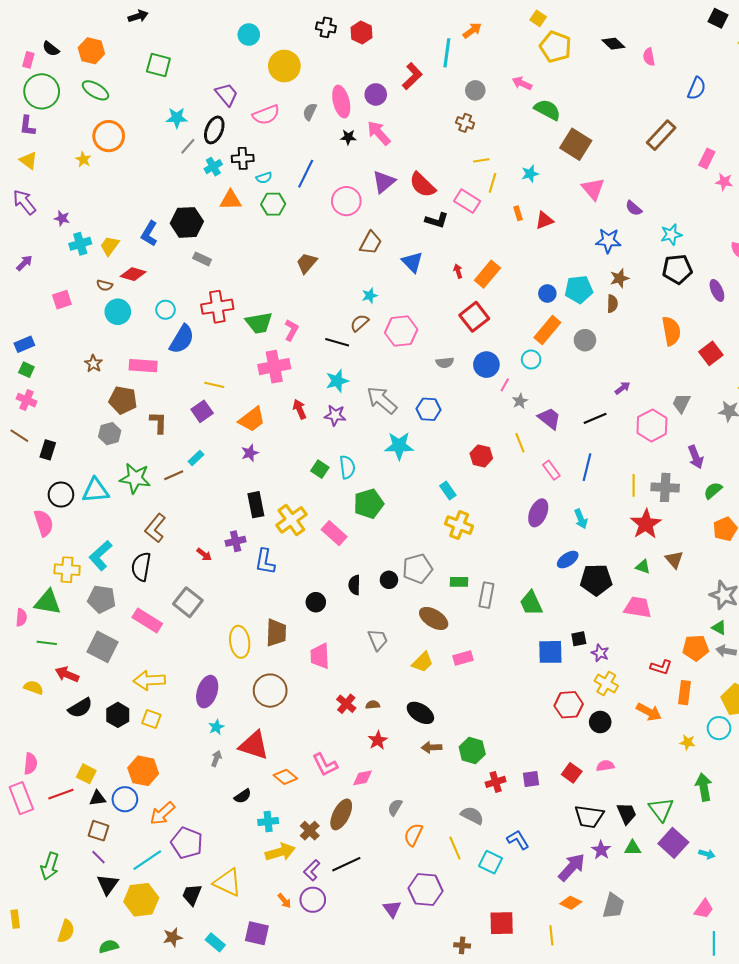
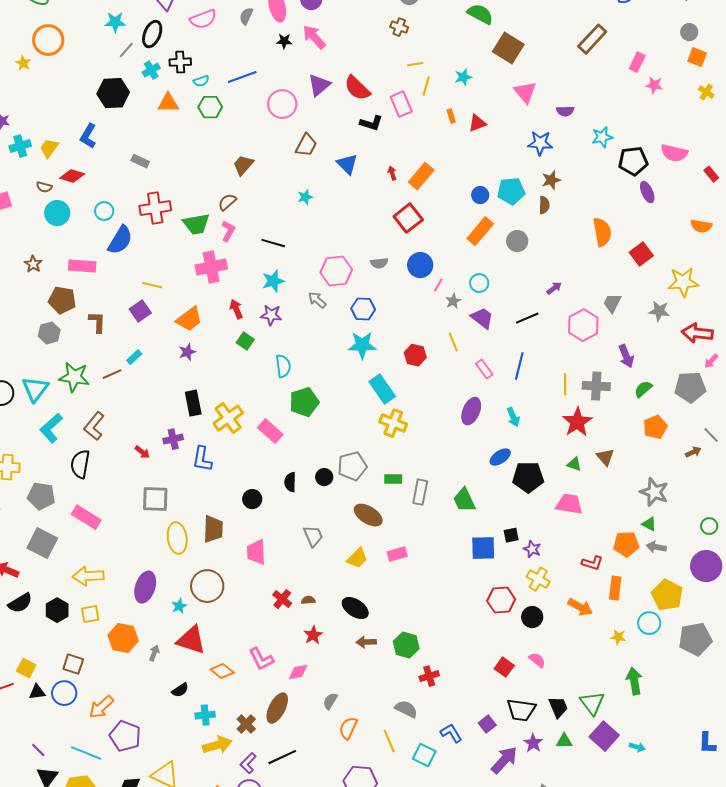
blue line: (306, 174) -> (242, 77), turned 44
pink rectangle: (467, 201) -> (401, 104), turned 35
purple semicircle: (634, 208) -> (565, 111), turned -42
black hexagon: (187, 222) -> (113, 93), moved
black pentagon: (677, 269) -> (633, 161), moved
brown semicircle: (359, 323) -> (227, 202), moved
pink hexagon: (401, 331) -> (336, 271), moved
cyan circle: (531, 359) -> (479, 283), moved
gray arrow: (382, 400) -> (317, 300), size x0.6
cyan star: (399, 446) -> (362, 345), moved
green square: (320, 469) -> (245, 341), moved
cyan triangle: (95, 490) -> (35, 389), turned -48
cyan rectangle: (448, 490) -> (382, 389), size x1.6
cyan L-shape: (101, 555) -> (51, 428), moved
gray square: (188, 602) -> (155, 499), moved, turned -36
yellow square: (151, 719) -> (90, 614), turned -30
cyan star: (216, 727) -> (179, 606), moved
pink semicircle: (605, 766) -> (537, 660), turned 48
orange hexagon: (143, 771) -> (123, 638), moved
purple square: (531, 779) -> (487, 724), moved, turned -30
brown square: (99, 831) -> (73, 664), moved
cyan line: (147, 860) -> (86, 753), turned 56

